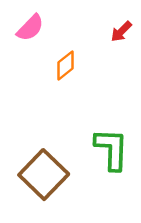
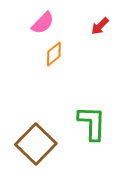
pink semicircle: (30, 28) -> (43, 23), moved

